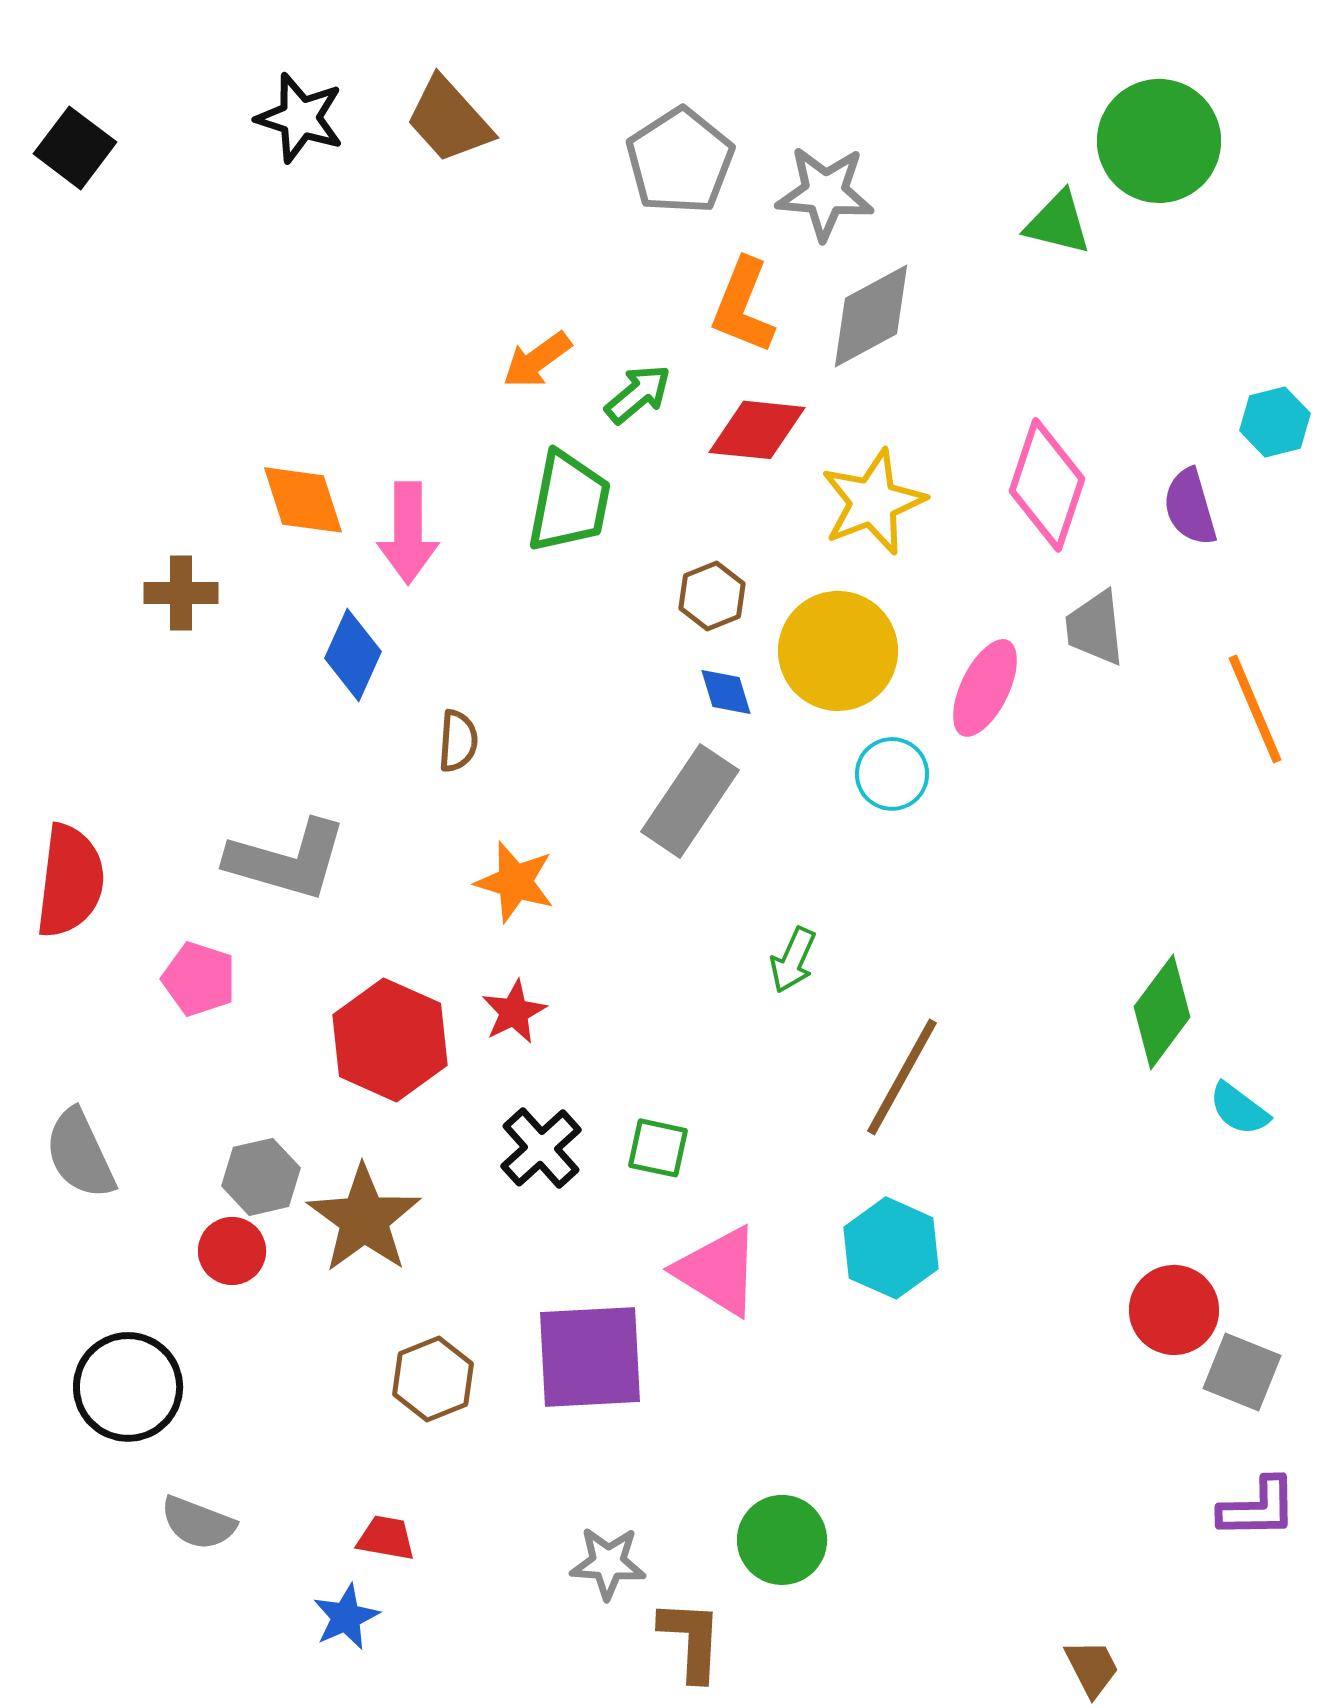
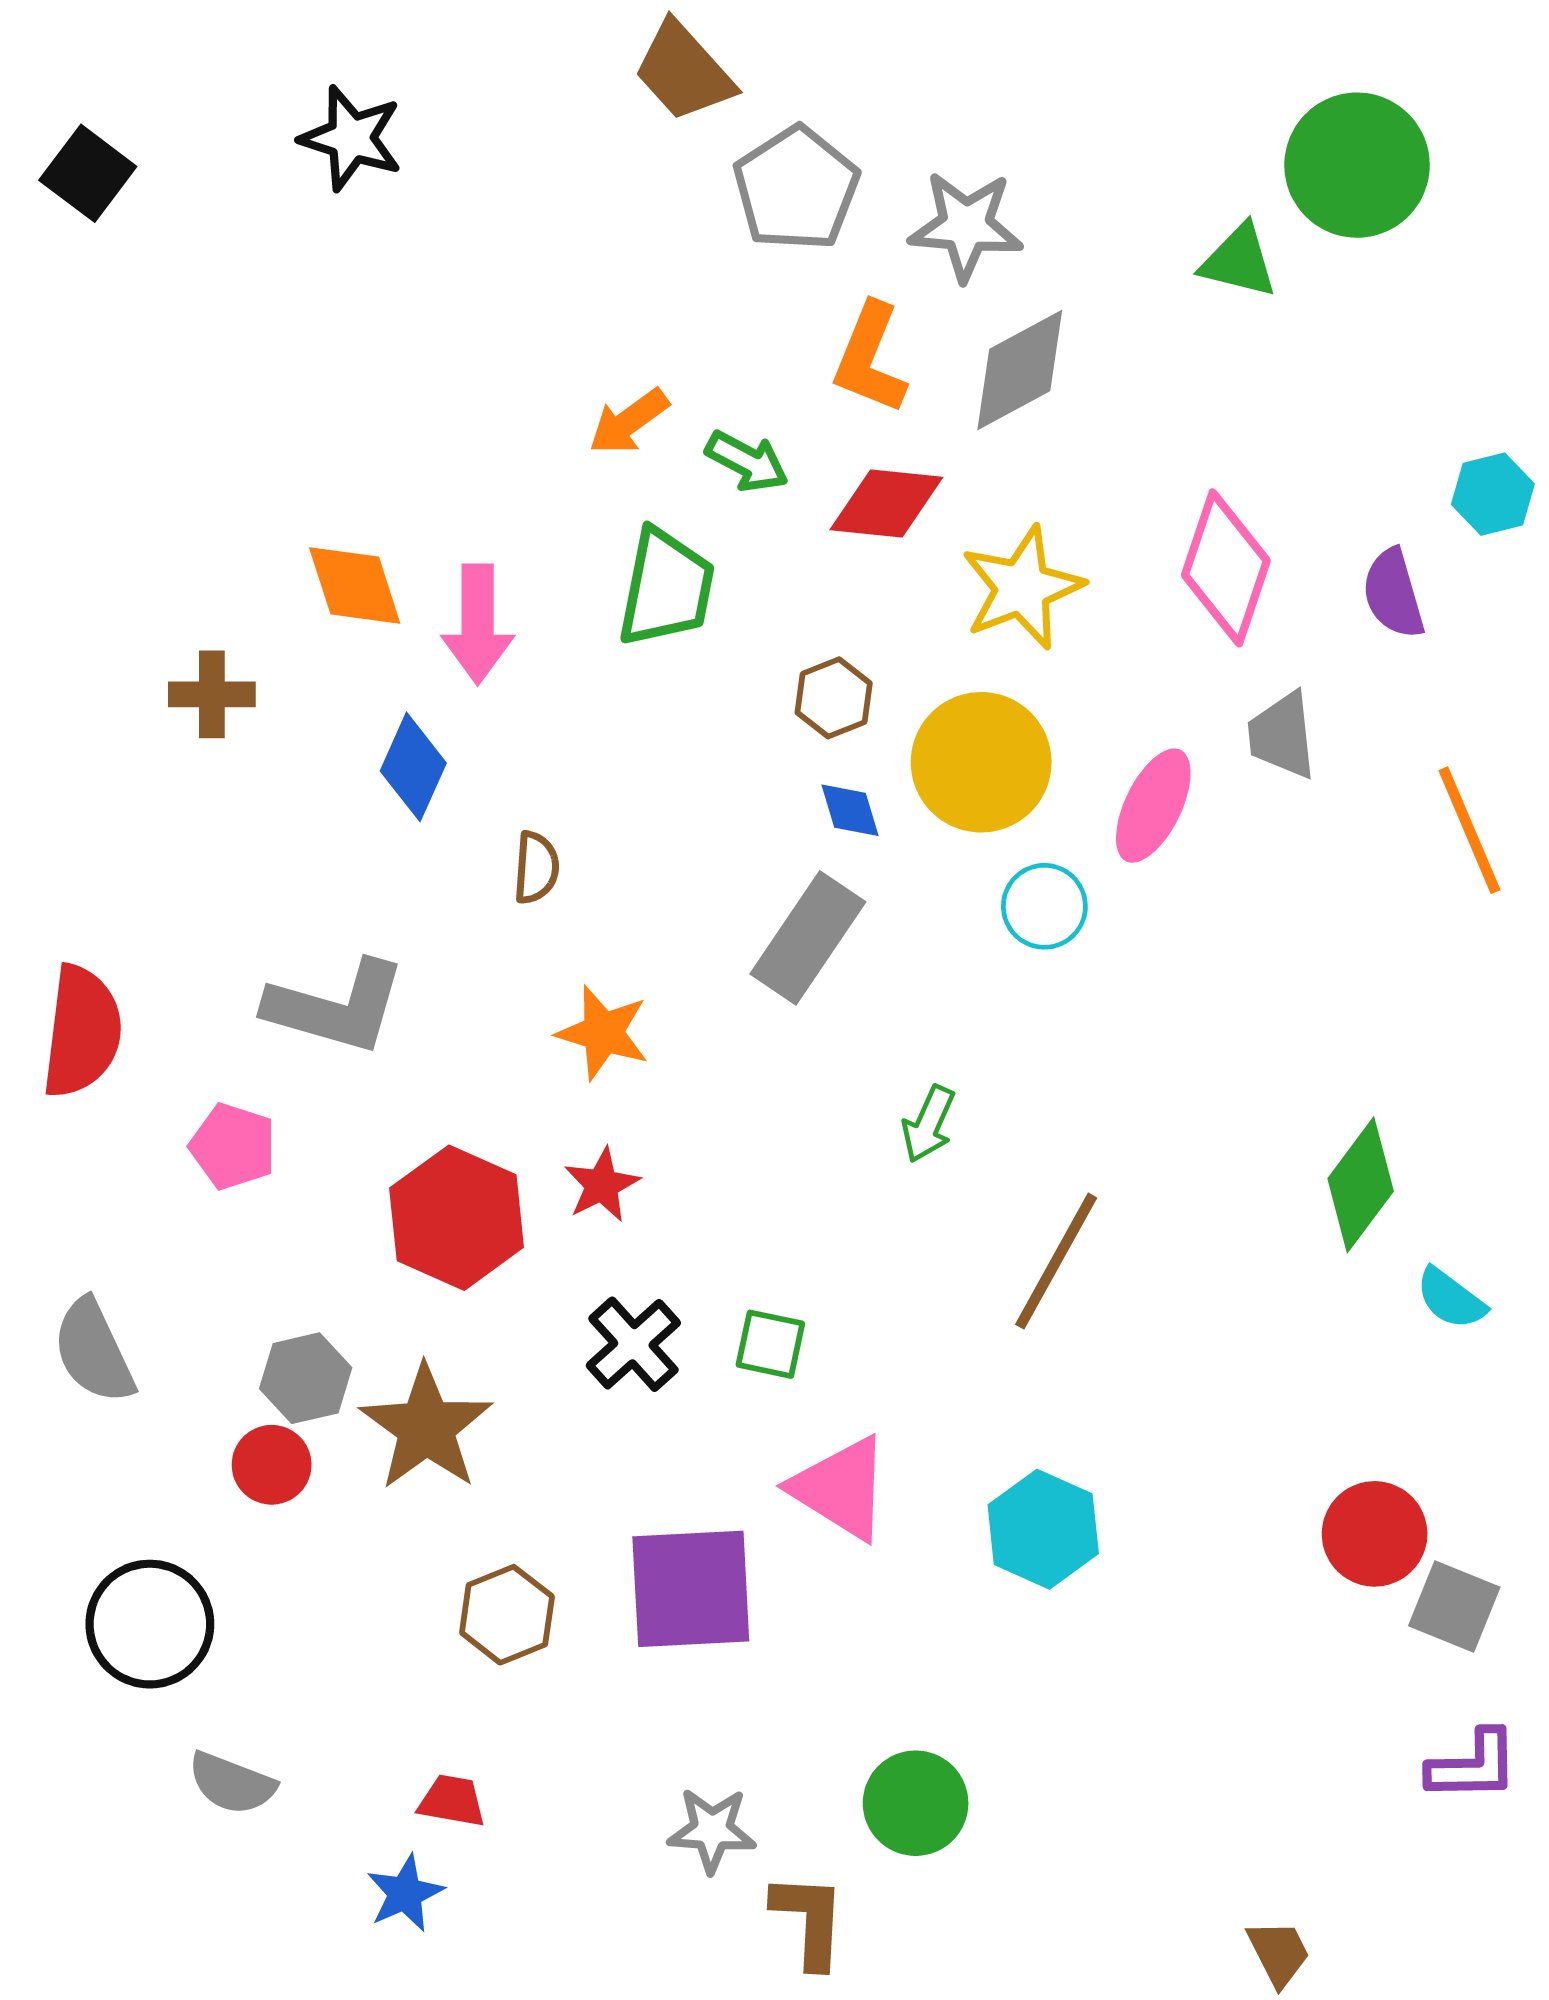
brown trapezoid: (449, 120) -> (684, 71), moved
green arrow: (638, 394) -> (747, 461), turned 68
cyan hexagon: (891, 1248) -> (1043, 1529), moved

